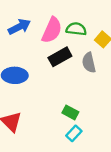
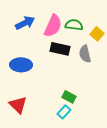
black rectangle: (60, 57) -> (60, 49), turned 42
cyan rectangle: (74, 133) -> (64, 112), moved

